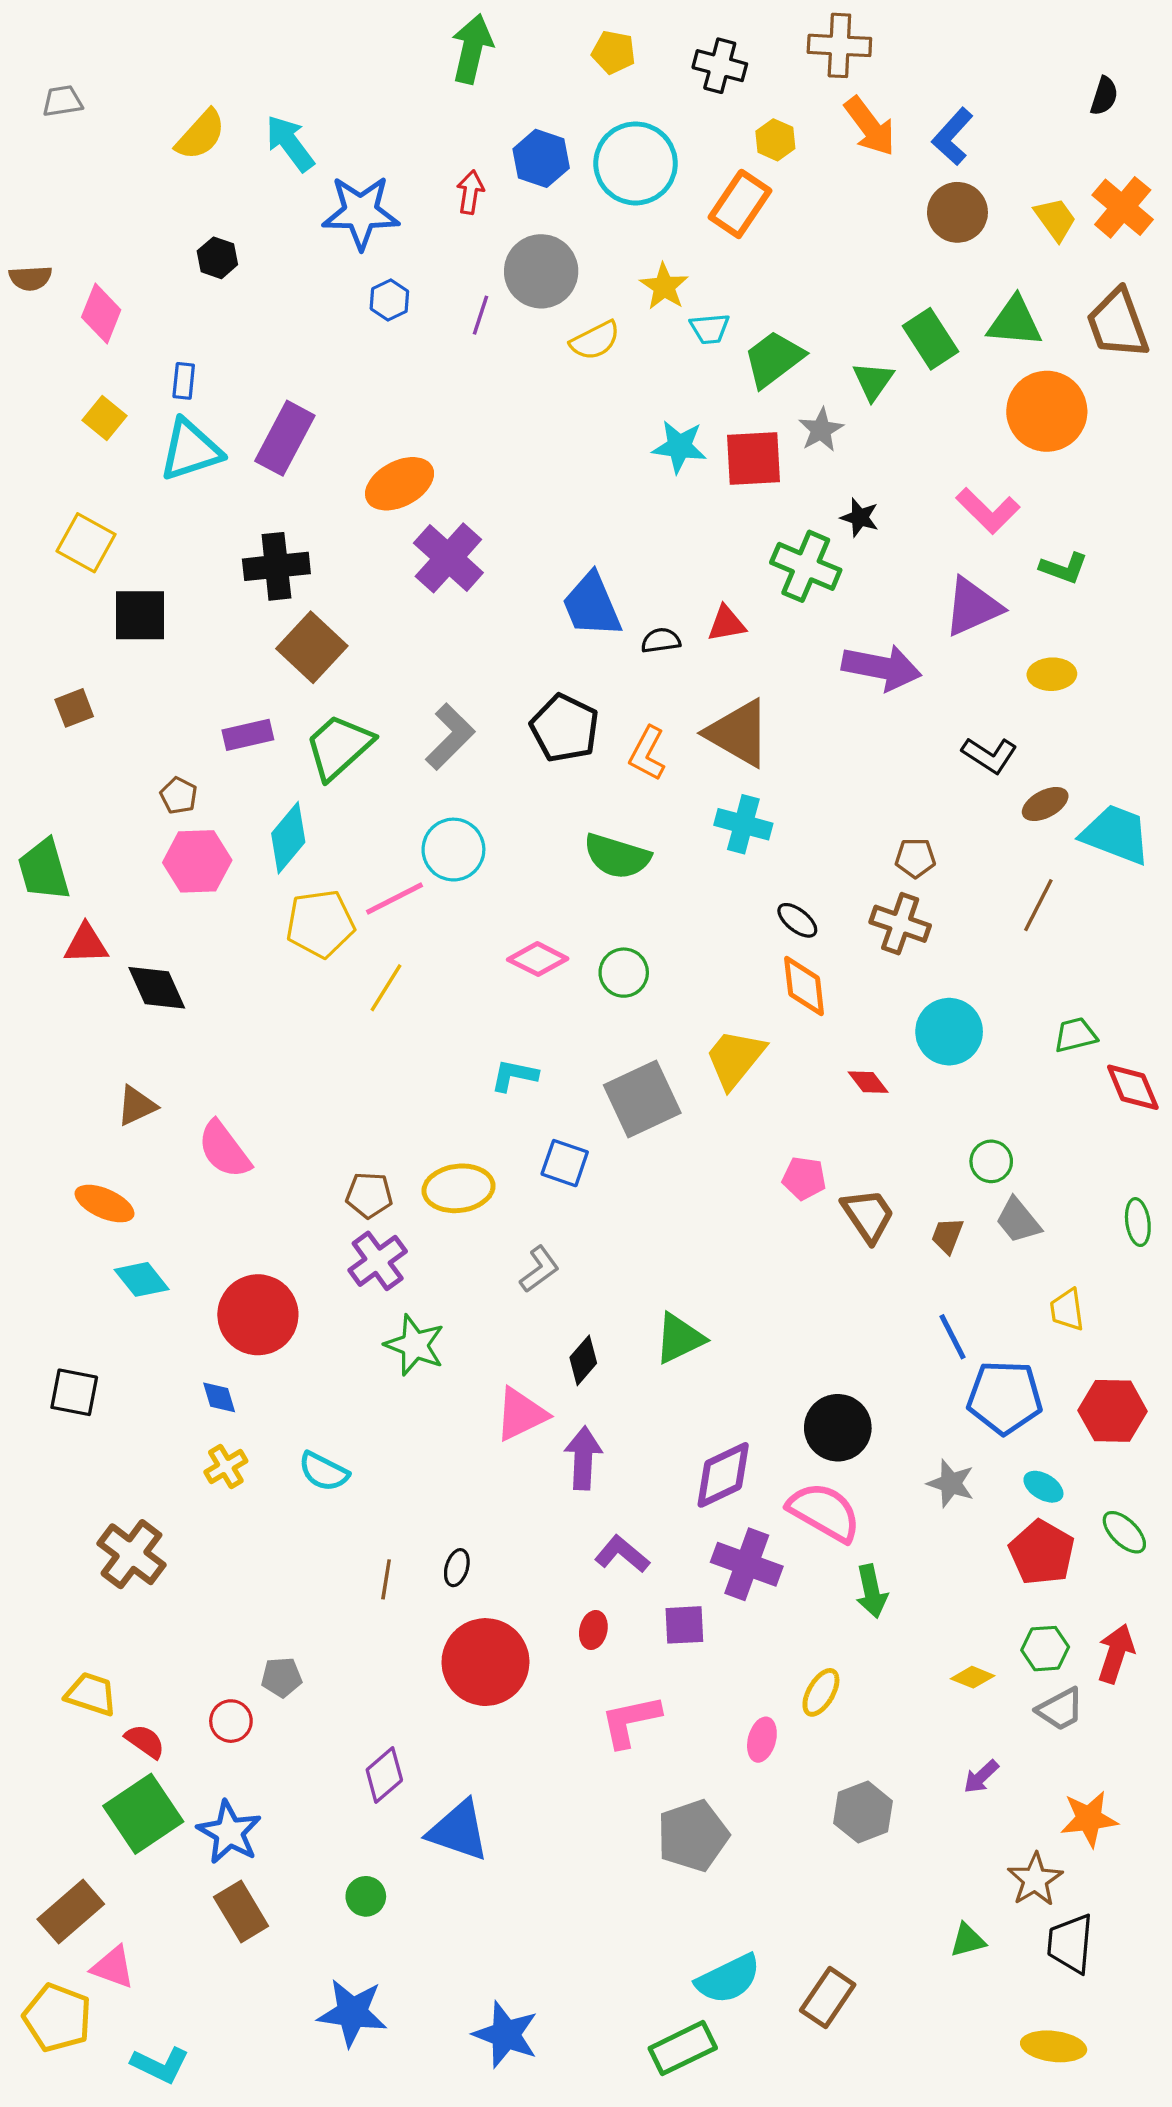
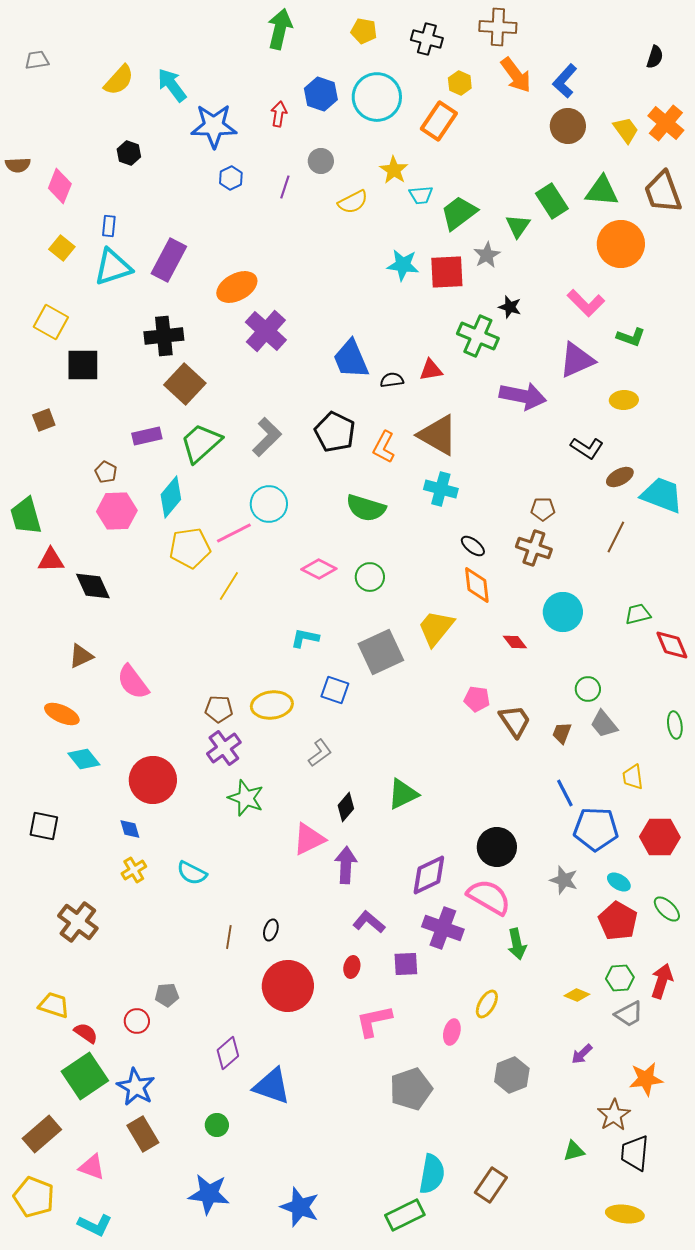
gray circle: (541, 271) -> (321, 161), size x0.6
pink triangle: (113, 1967) -> (92, 1167), moved
cyan semicircle: (728, 1979) -> (432, 1174), turned -54

